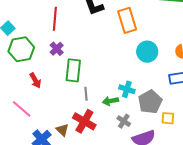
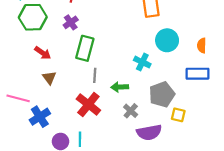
red arrow: (35, 80) -> (43, 53), turned -35
cyan cross: (127, 89) -> (142, 62), moved
pink line: (22, 109) -> (18, 98), moved, turned -35
brown triangle: (62, 130) -> (49, 78), moved

